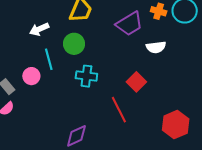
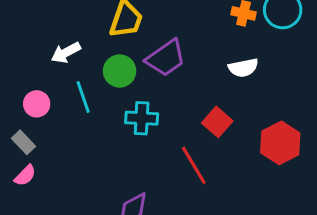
purple trapezoid: (129, 24) -> (166, 58), moved
pink circle: (31, 76) -> (37, 104), moved
red hexagon: (176, 125) -> (280, 143), moved

